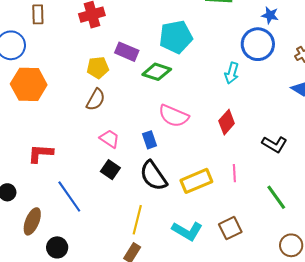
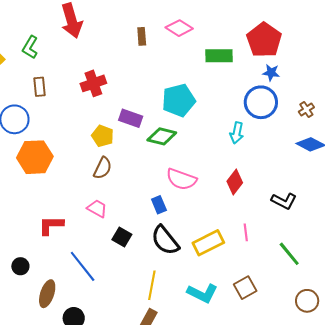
yellow pentagon: (98, 68) -> (103, 136), turned 30
pink trapezoid: (110, 139) -> (97, 208), moved

